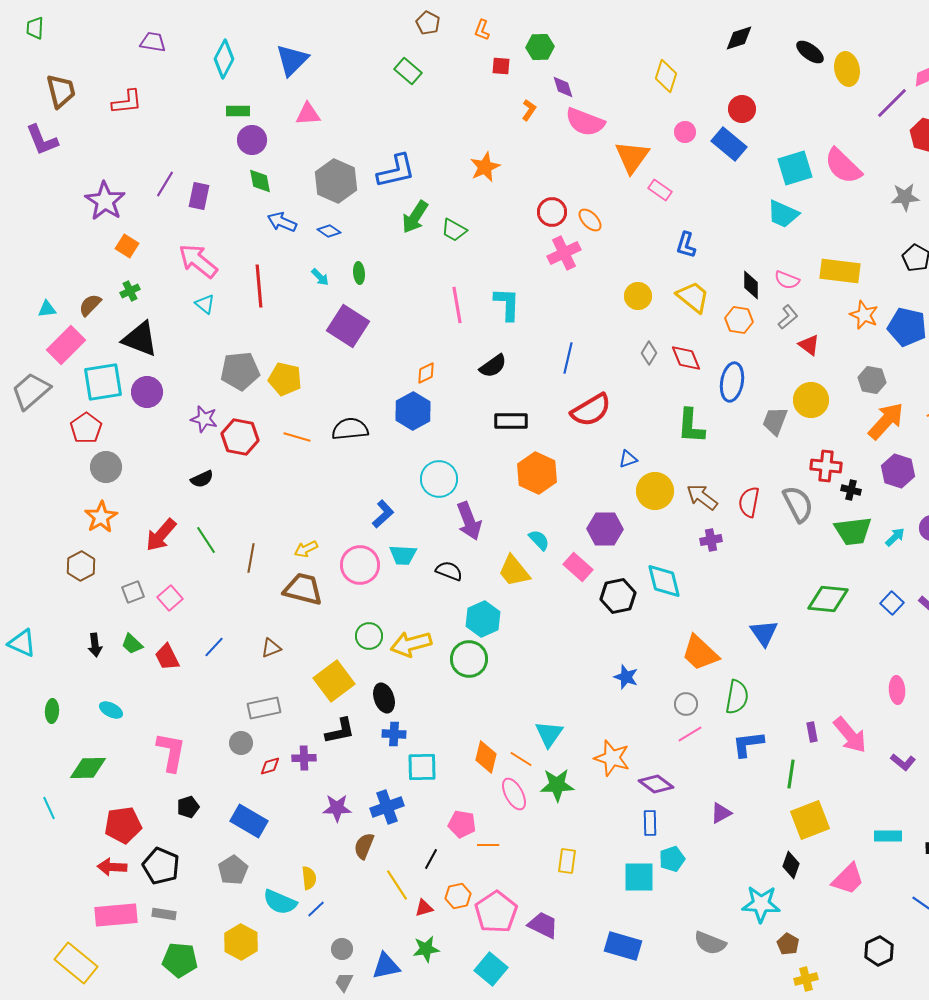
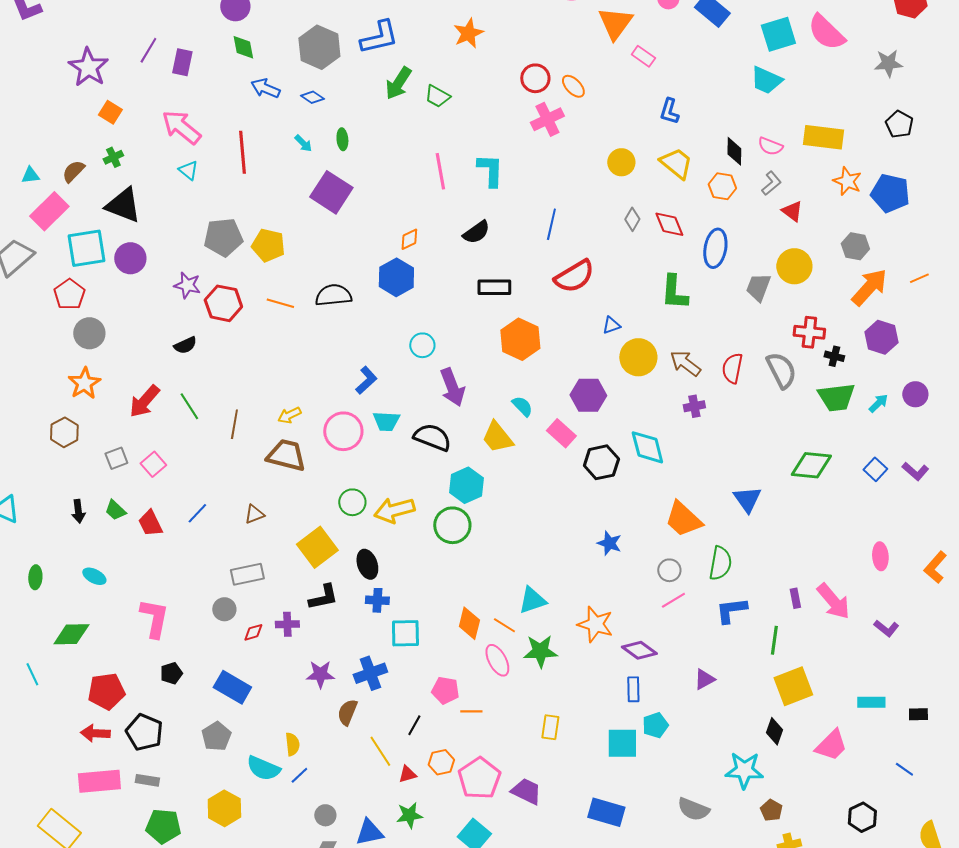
cyan circle: (439, 479) -> (422, 345), size x0.7
black semicircle: (449, 571) -> (432, 437), size x1.4
cyan triangle: (549, 734) -> (532, 600), turned 36

